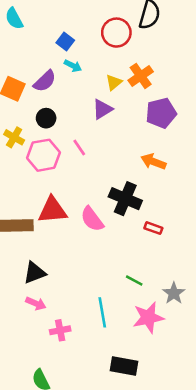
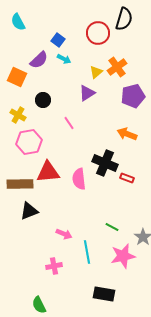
purple semicircle: (45, 81) -> (39, 60), moved
pink hexagon: (44, 155) -> (29, 142), moved
pink semicircle: (92, 219) -> (79, 179), turned 30
red rectangle: (153, 228) -> (127, 178), moved
black triangle: (35, 273) -> (29, 211), moved
pink arrow: (36, 303) -> (64, 234), moved

